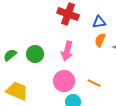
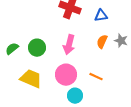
orange semicircle: (100, 40) -> (102, 42), moved
yellow trapezoid: (17, 91) -> (31, 79), moved

